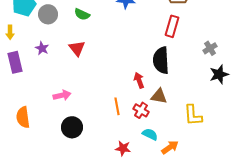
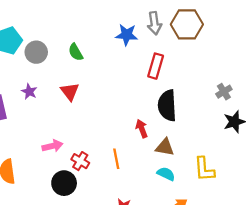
green semicircle: (82, 14) -> (76, 52), turned 35
red rectangle: (172, 26) -> (156, 66), moved
red cross: (141, 110) -> (80, 161), moved
cyan semicircle: (150, 134) -> (166, 174), moved

